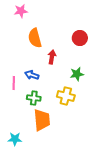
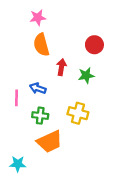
pink star: (21, 11) -> (38, 18), moved
green star: (77, 74) -> (86, 75), moved
orange trapezoid: (42, 120) -> (50, 142), turned 70

